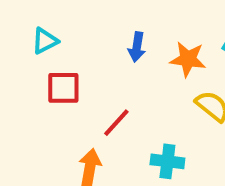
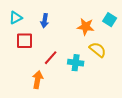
blue arrow: (137, 47) -> (45, 21), moved
cyan cross: (167, 161) -> (76, 63), moved

